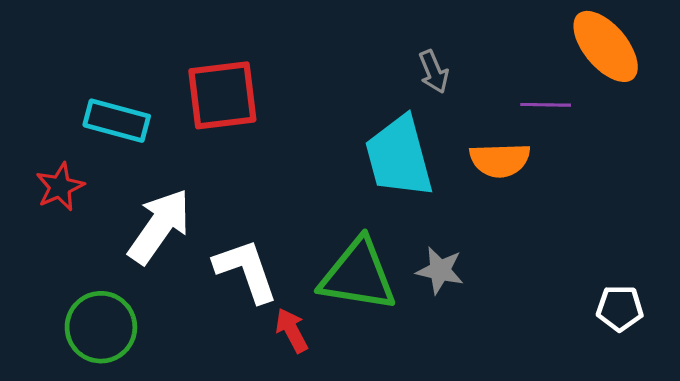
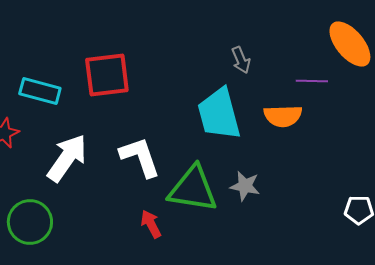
white L-shape: (246, 270) -> (140, 157), moved

